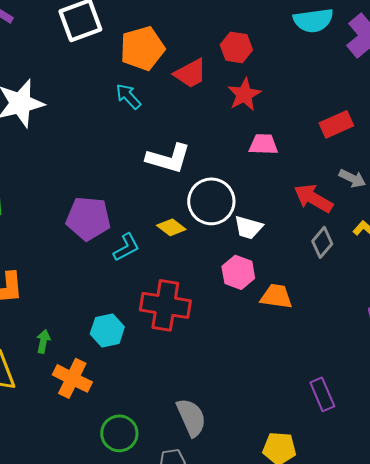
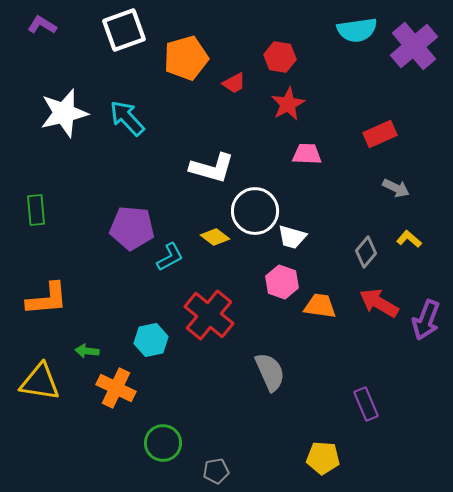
red trapezoid: (190, 73) -> (234, 83), size x0.7
cyan arrow: (128, 96) -> (127, 118), moved, size x1.4
red arrow: (313, 198) -> (379, 303), moved
red cross: (165, 305) -> (209, 315), turned 30
green arrow: (43, 341) -> (87, 351), turned -95
gray semicircle: (191, 417) -> (270, 372), moved

